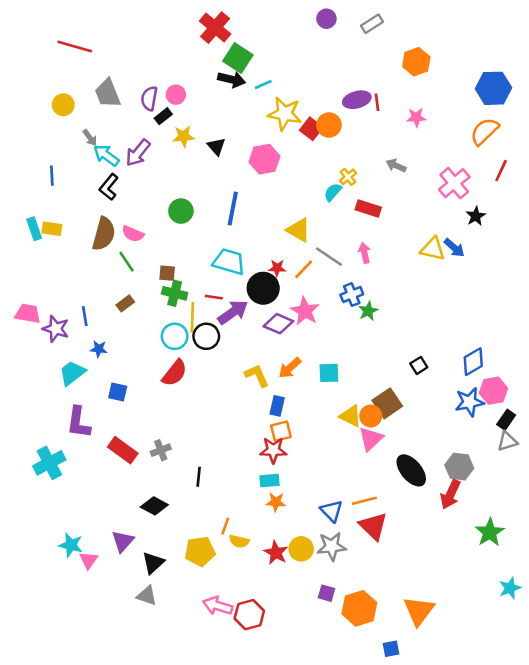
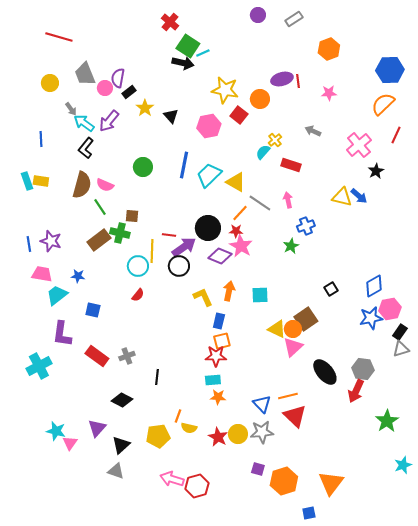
red cross: (215, 28) -> (170, 22), size x0.7
cyan line: (263, 85) -> (203, 53), moved
pink circle: (176, 95) -> (105, 88), moved
red square: (311, 129) -> (239, 115), moved
yellow star: (183, 136) -> (145, 108), turned -30
cyan trapezoid: (229, 262) -> (209, 175), moved, turned -60
red star: (277, 268) -> (236, 231), moved
green cross: (175, 293) -> (120, 233), moved
blue cross: (352, 295) -> (306, 226), moved
brown rectangle: (125, 303) -> (99, 240), size x1.6
pink trapezoid: (28, 314) -> (42, 274), moved
blue line: (85, 316) -> (29, 244), moved
purple star: (56, 329) -> (51, 241), moved
black circle: (206, 336) -> (179, 266), moved
orange arrow: (290, 368) -> (229, 291), turned 144
red semicircle: (175, 373) -> (138, 295), size x0.6

